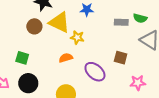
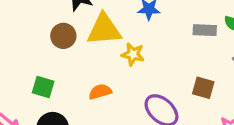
yellow triangle: (59, 22) -> (104, 30), turned -30
orange semicircle: (66, 58) -> (100, 92), moved

